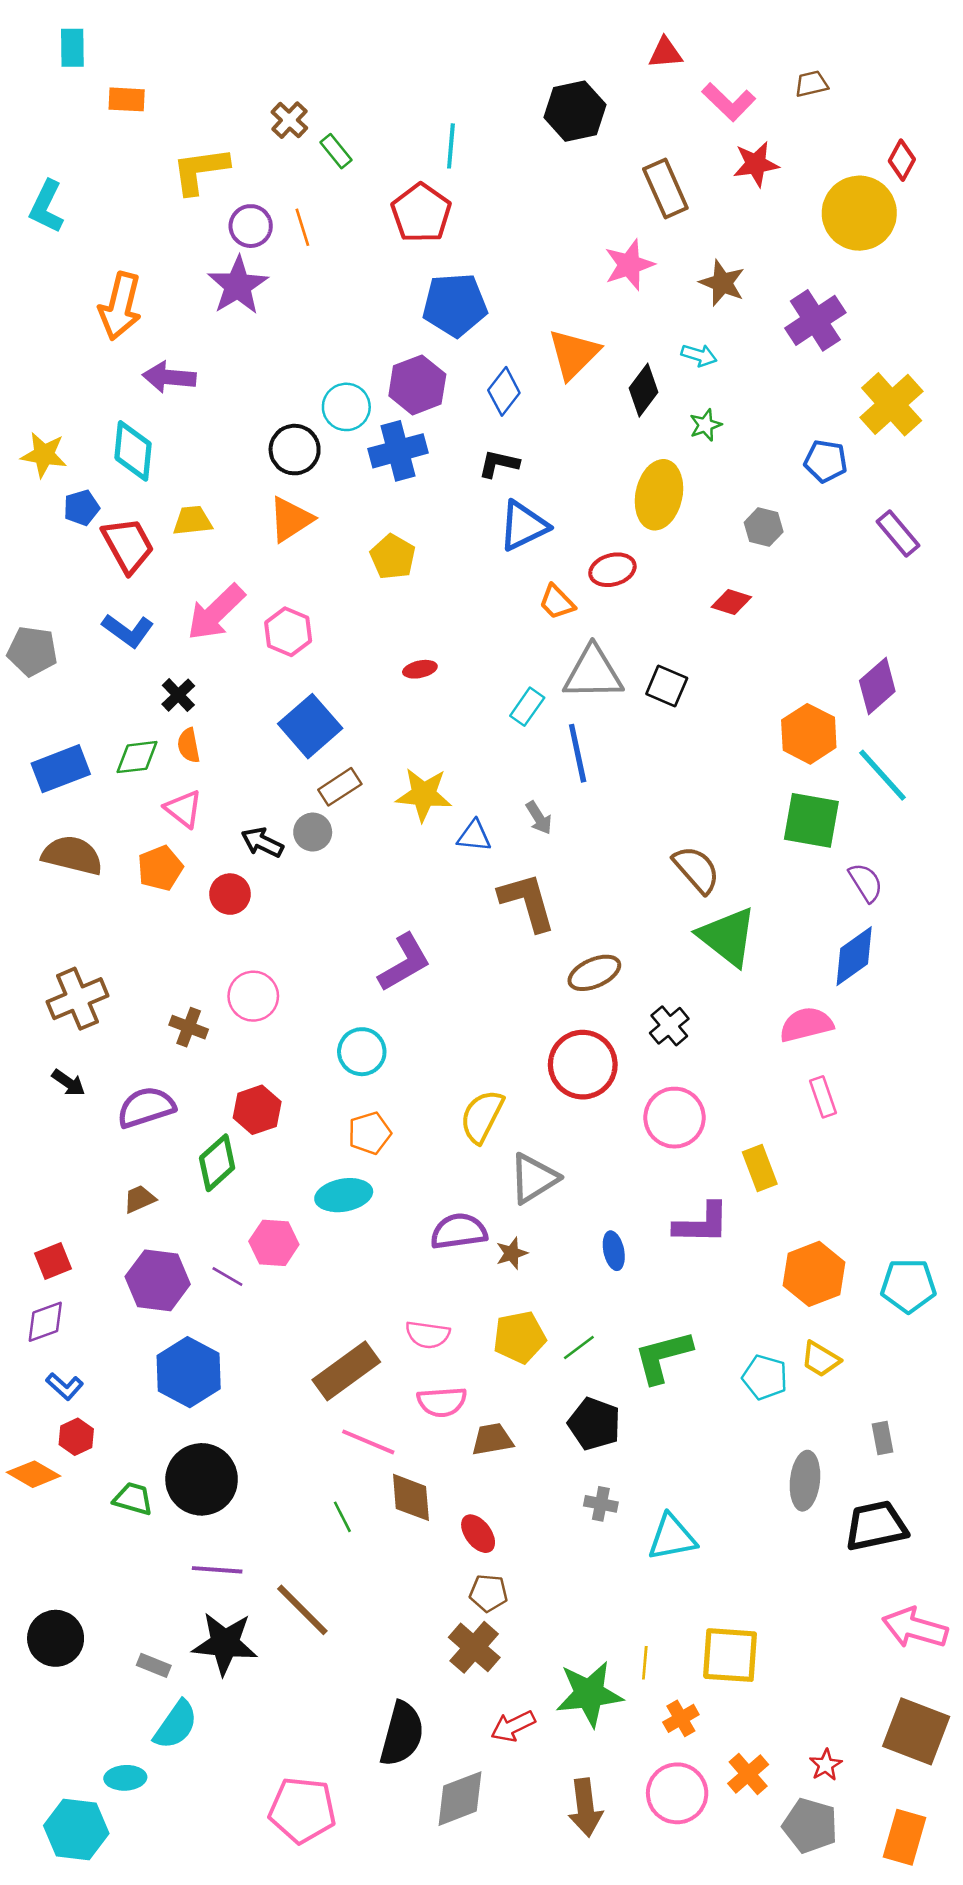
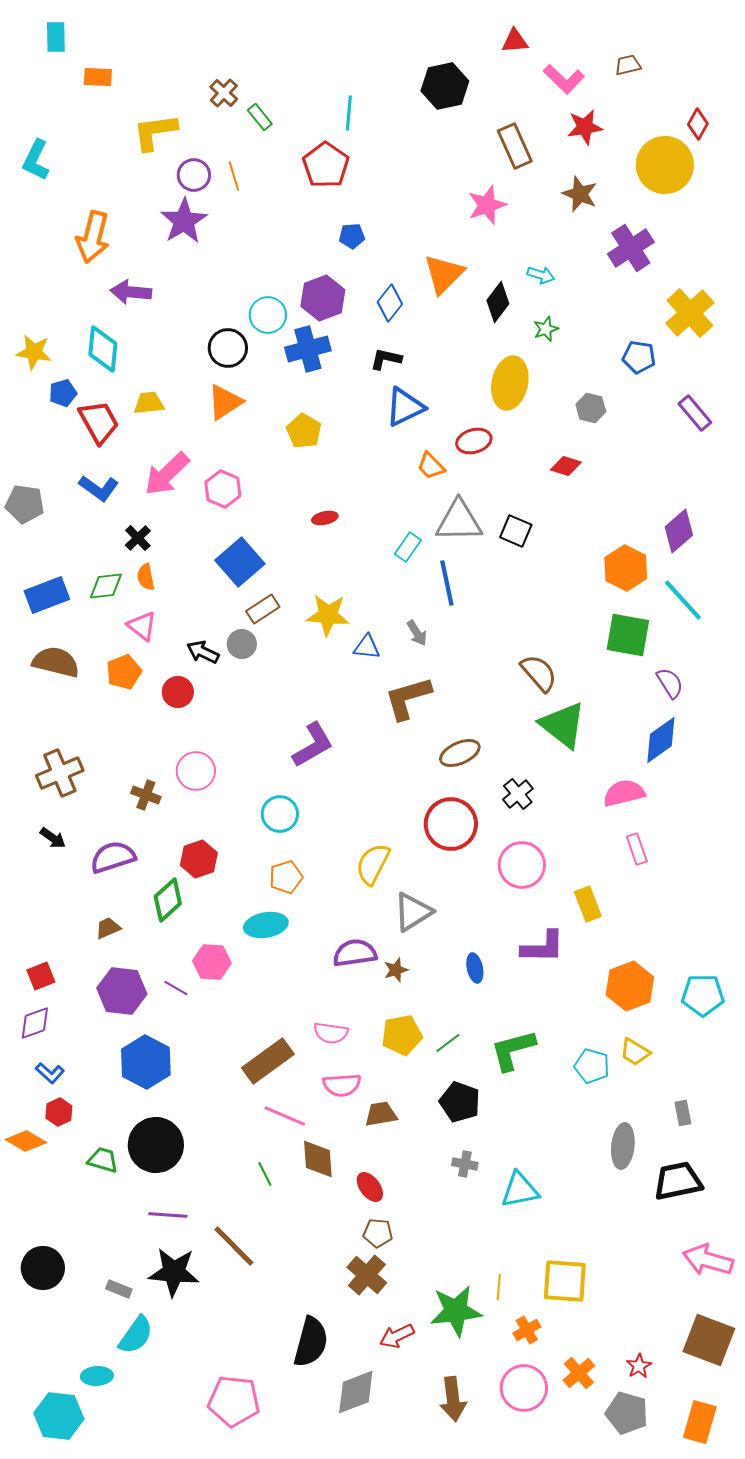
brown star: (722, 283) -> (580, 194), moved
blue pentagon: (455, 305) -> (352, 236), size x0.5
brown L-shape: (527, 902) -> (408, 698), turned -90

